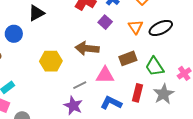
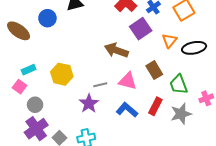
purple square: (105, 22) -> (141, 29), size x1.5
brown rectangle: (128, 58) -> (154, 70), turned 66
yellow hexagon: (51, 61) -> (62, 74), moved

